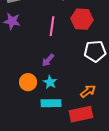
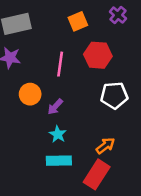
orange circle: (28, 82) -> (30, 94), moved
red rectangle: (81, 114) -> (97, 174), turned -45

